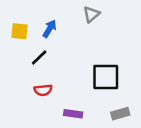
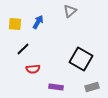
black line: (39, 57) -> (23, 49), moved
black square: (106, 77) -> (81, 59), turned 30

